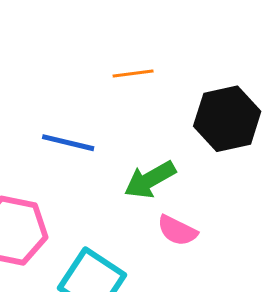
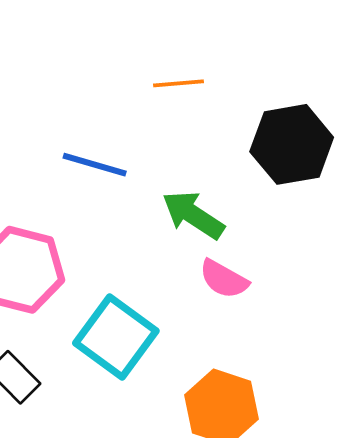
green arrow: (150, 180) -> (193, 215), turned 60

